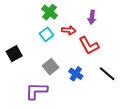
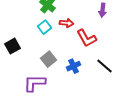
purple arrow: (92, 17) -> (102, 10), moved
blue cross: (76, 74) -> (74, 66), turned 32

